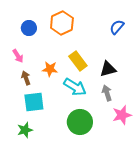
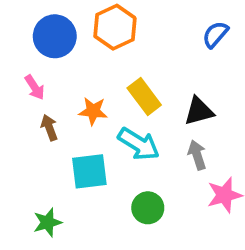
blue circle: (29, 28) -> (55, 36), size x1.5
cyan square: (34, 102) -> (89, 171), moved
green circle: (80, 122) -> (148, 208), size x0.7

